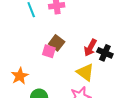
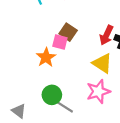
orange star: (20, 76) -> (46, 57), moved

